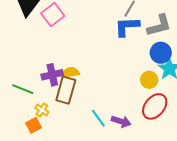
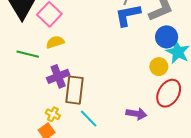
yellow semicircle: (70, 72) -> (55, 42), moved
green line: (23, 89) -> (28, 54), moved
cyan line: (98, 118) -> (89, 119), moved

